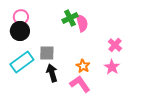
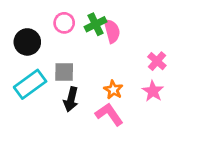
pink circle: (21, 17) -> (64, 23), moved
black arrow: (52, 73) -> (71, 99), turned -150

